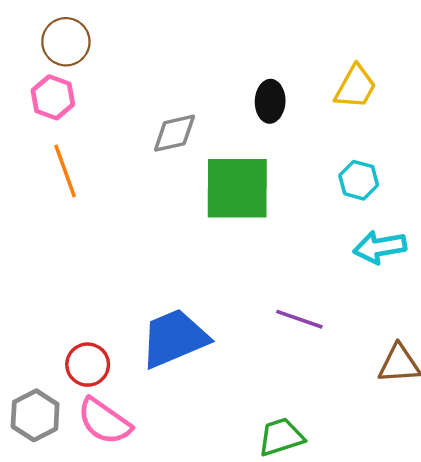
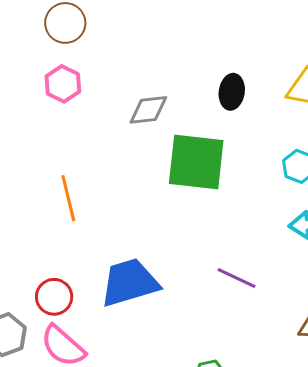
pink hexagon: (53, 97) -> (63, 84), moved
orange line: (65, 171) -> (68, 198), moved

